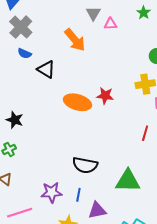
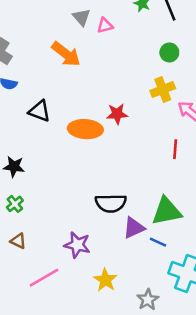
black triangle: (46, 69) -> (39, 111), moved
purple star: (52, 192) -> (77, 245), turned 30
blue line: (78, 195) -> (158, 242), moved, turned -64
purple triangle: (97, 210) -> (134, 228), moved

